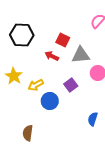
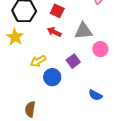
red square: (63, 40) -> (57, 11), moved
yellow star: (14, 76) -> (15, 37), moved
blue semicircle: (93, 119) -> (95, 95), turned -80

